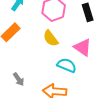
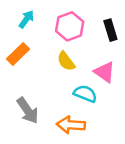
gray arrow: (19, 79) -> (28, 110), size x1.6

